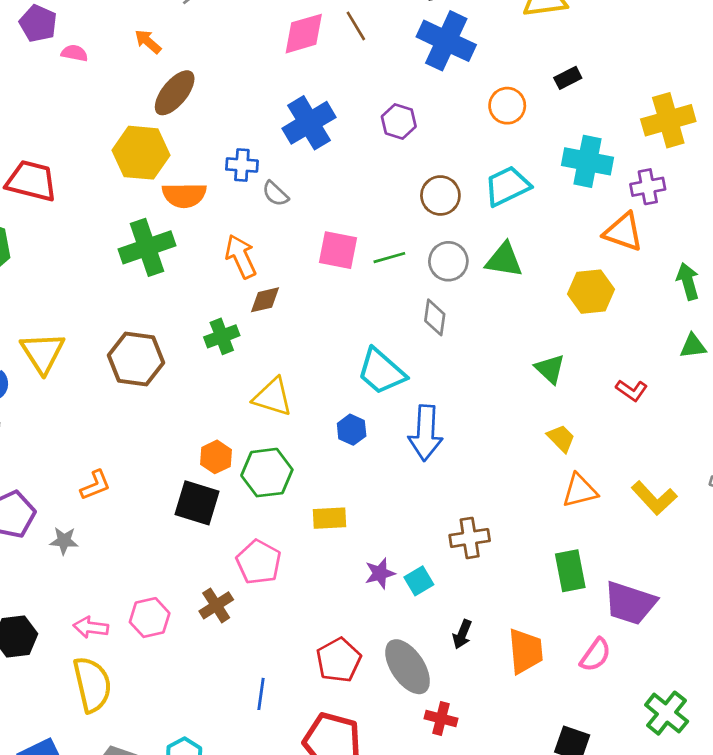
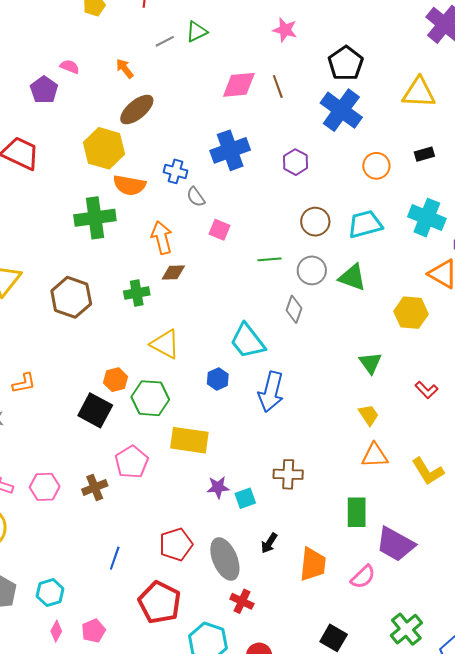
purple pentagon: (38, 23) -> (44, 90), moved
pink square: (338, 250) -> (219, 230), moved, size x0.7
yellow rectangle: (330, 518) -> (189, 440), size x1.5

